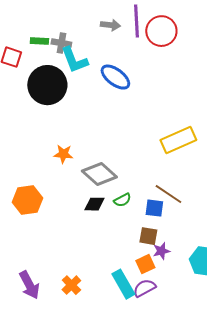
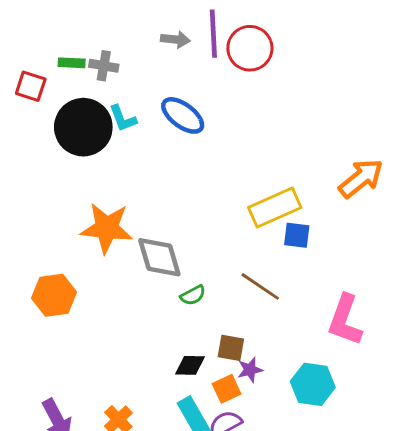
cyan L-shape: (74, 60) -> (123, 118), moved, size x0.7
orange star: (63, 154) -> (107, 228), size x1.8
gray diamond: (99, 174) -> (159, 257), turned 32
black diamond: (94, 204) -> (190, 365), moved
blue square: (154, 208) -> (297, 235), moved

